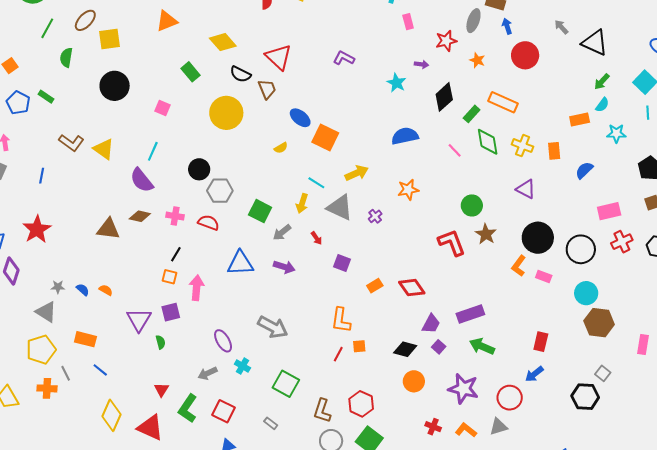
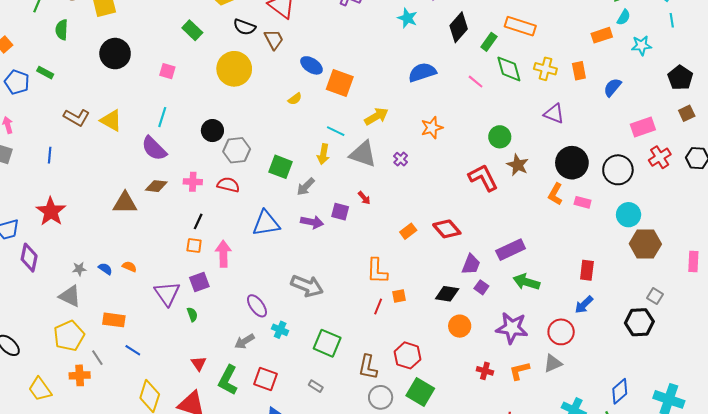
red arrow: (316, 238) -> (364, 198), moved
purple square: (342, 263) -> (340, 212), moved
orange L-shape: (466, 430) -> (519, 371), turned -45

